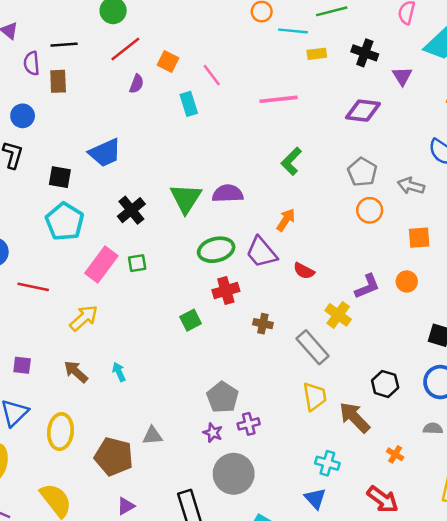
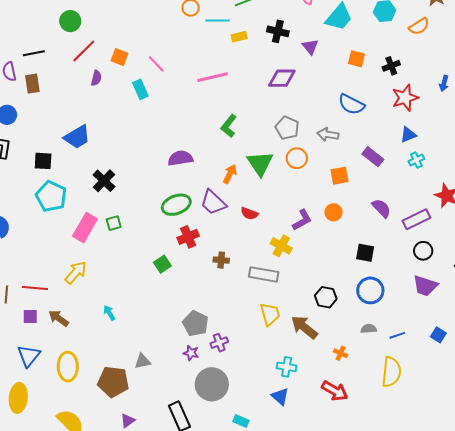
green triangle: (186, 198) -> (260, 163), moved
red line: (33, 287) -> (35, 288), moved
gray rectangle: (313, 347) -> (264, 274), turned -32
brown arrow: (76, 372) -> (59, 318), moved

